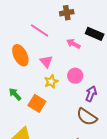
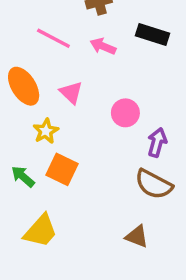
pink arrow: (73, 44) -> (103, 46), moved
yellow star: (51, 82) -> (46, 131), moved
green arrow: (15, 94) -> (23, 177), moved

